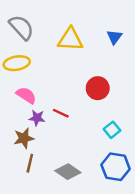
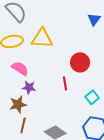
yellow triangle: (70, 39) -> (42, 38), moved
red line: (61, 113) -> (65, 83), moved, turned 56

